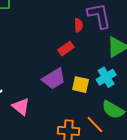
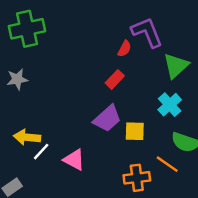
red semicircle: (78, 25) -> (124, 49), turned 40
yellow square: (81, 85) -> (135, 131), moved

